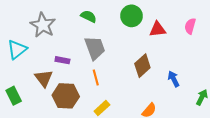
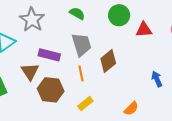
purple rectangle: (62, 60) -> (49, 55), size x1.5
brown diamond: (142, 66) -> (108, 61), moved

